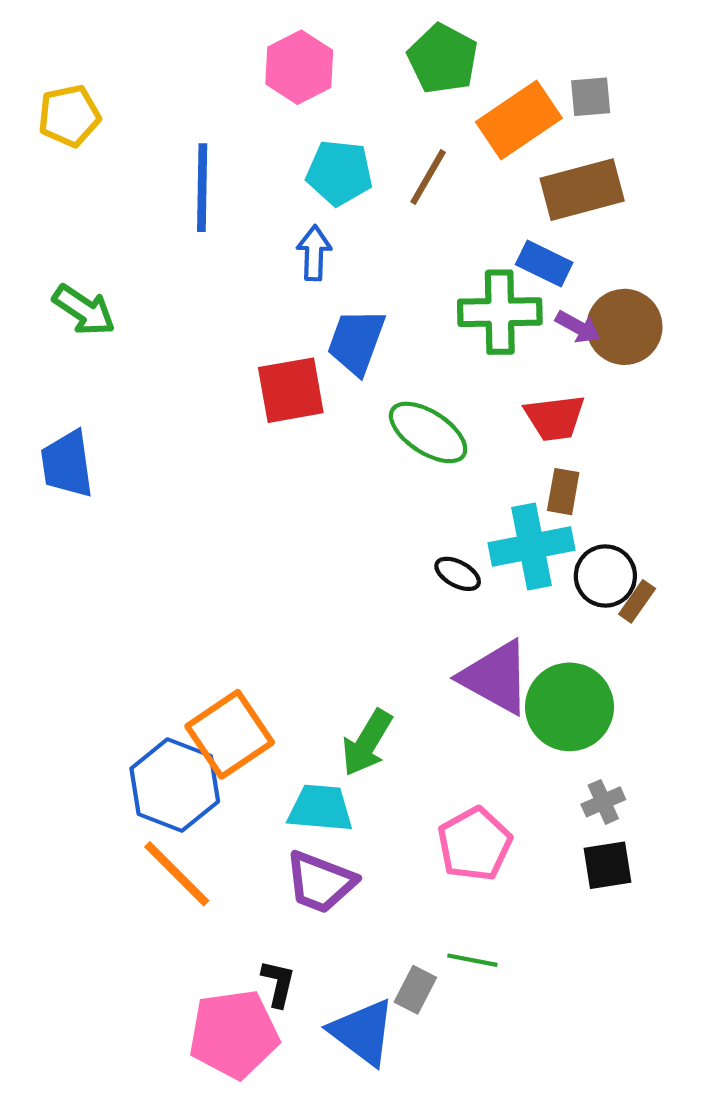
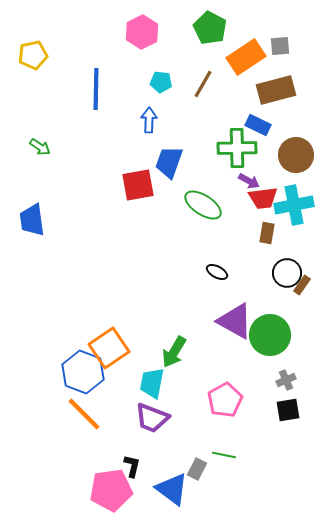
cyan pentagon: (339, 173) -> (161, 82), size x0.7
green arrow: (84, 310) -> (40, 147), size x0.7
purple arrow: (578, 327) -> (249, 181), moved
cyan cross: (531, 546) -> (294, 205), moved
cyan trapezoid: (320, 808) -> (152, 383), turned -84

